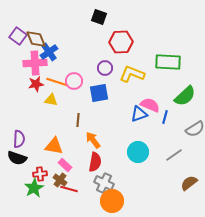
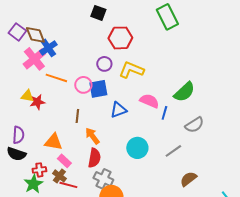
green rectangle: (168, 62) -> (167, 17), moved, turned 60
pink cross: (35, 63) -> (34, 59), turned -35
pink circle: (74, 81) -> (83, 85), moved
red star: (36, 84) -> (37, 102), moved
yellow triangle: (51, 100) -> (27, 96), moved
blue triangle: (139, 114) -> (118, 110), moved

